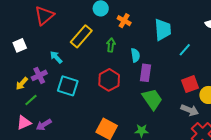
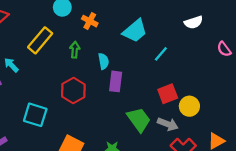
cyan trapezoid: (163, 30) -> (135, 31), turned 55
cyan square: (68, 86) -> (35, 115), moved
green trapezoid: (152, 99) -> (139, 120), moved

